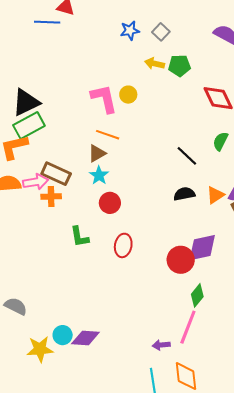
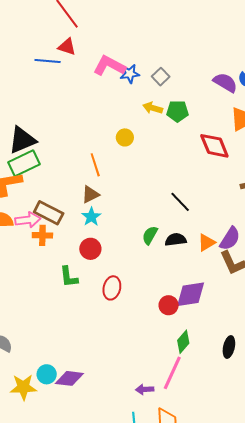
pink L-shape: (104, 99) -> (109, 66), moved, turned -52
orange line: (108, 135) -> (95, 165), moved, turned 50
green semicircle: (220, 141) -> (150, 235), moved
red circle: (110, 203) -> (90, 249), moved
red circle: (181, 260) -> (169, 305), size x0.7

